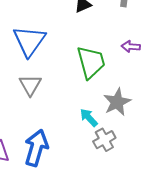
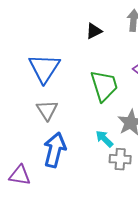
gray cross: (104, 140) -> (120, 159), turned 35
blue arrow: (36, 148) -> (55, 150), moved

